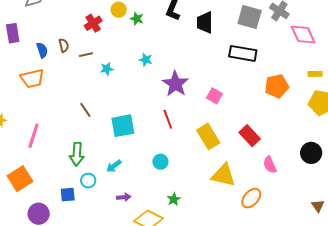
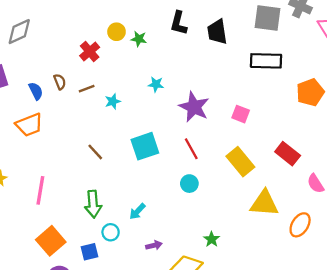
cyan square: (123, 126) -> (145, 146), moved
cyan circle: (160, 162) -> (189, 184), moved
orange square: (20, 179) -> (51, 241), moved

